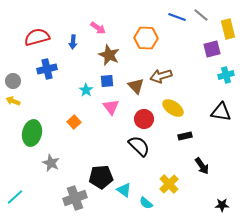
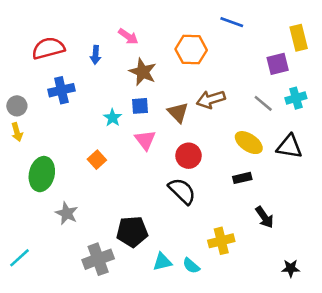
gray line: (201, 15) -> (263, 103), moved
yellow arrow: (13, 101) -> (17, 132), turned -128
yellow ellipse: (173, 108) -> (249, 143), moved
yellow cross: (169, 184) -> (221, 241), turned 30
cyan triangle: (124, 190) -> (162, 262), moved, turned -49

